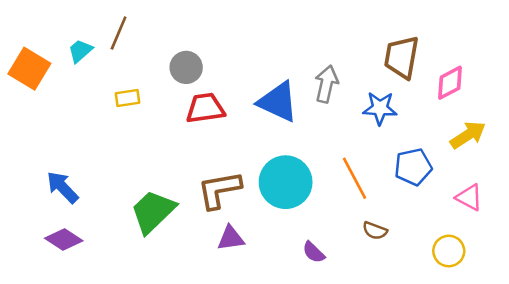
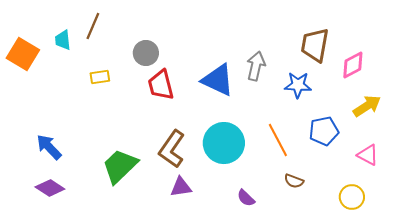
cyan trapezoid: (80, 51) -> (63, 40), turned -55
red trapezoid: (205, 108) -> (161, 85), turned -96
brown L-shape: (219, 190) -> (172, 149), turned -45

